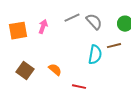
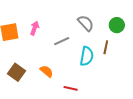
gray line: (72, 18) -> (62, 41), moved
brown line: (114, 46) -> (106, 47), turned -64

